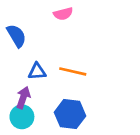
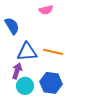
blue triangle: (37, 71) -> (27, 52), size x1.5
cyan circle: (22, 117) -> (25, 86), moved

